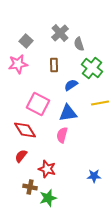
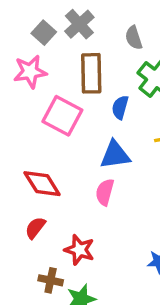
gray cross: (60, 33) -> (79, 24), moved
brown rectangle: (54, 65) -> (91, 73), size x1.6
blue semicircle: (71, 85) -> (120, 107), turned -40
pink square: (38, 104) -> (62, 116), moved

